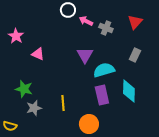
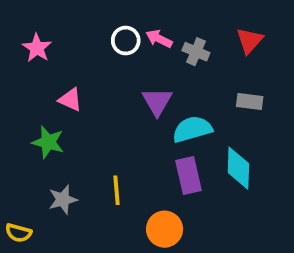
white circle: (68, 10) -> (126, 41), moved
pink star: (16, 36) -> (37, 48), moved
gray rectangle: (135, 55) -> (250, 102), turned 72
green star: (24, 89) -> (48, 142), moved

